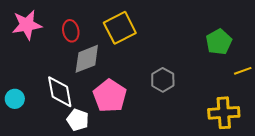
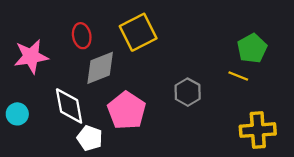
pink star: (27, 25) -> (31, 56), moved
yellow line: (243, 71) -> (238, 76), moved, turned 42

